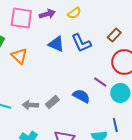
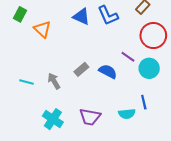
gray rectangle: (52, 102) -> (81, 69), moved
gray arrow: (30, 105) -> (54, 81), turned 56

